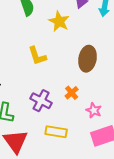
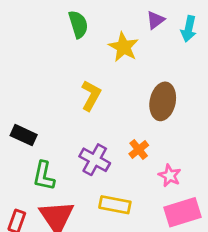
yellow L-shape: (37, 56) -> (91, 95), turned -135

